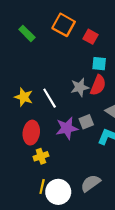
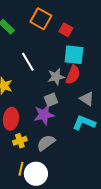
cyan square: (99, 64) -> (74, 55), size x1.5
white line: (50, 98) -> (28, 62), moved
gray square: (86, 122) -> (51, 100), moved
gray semicircle: (91, 183) -> (46, 143), moved

